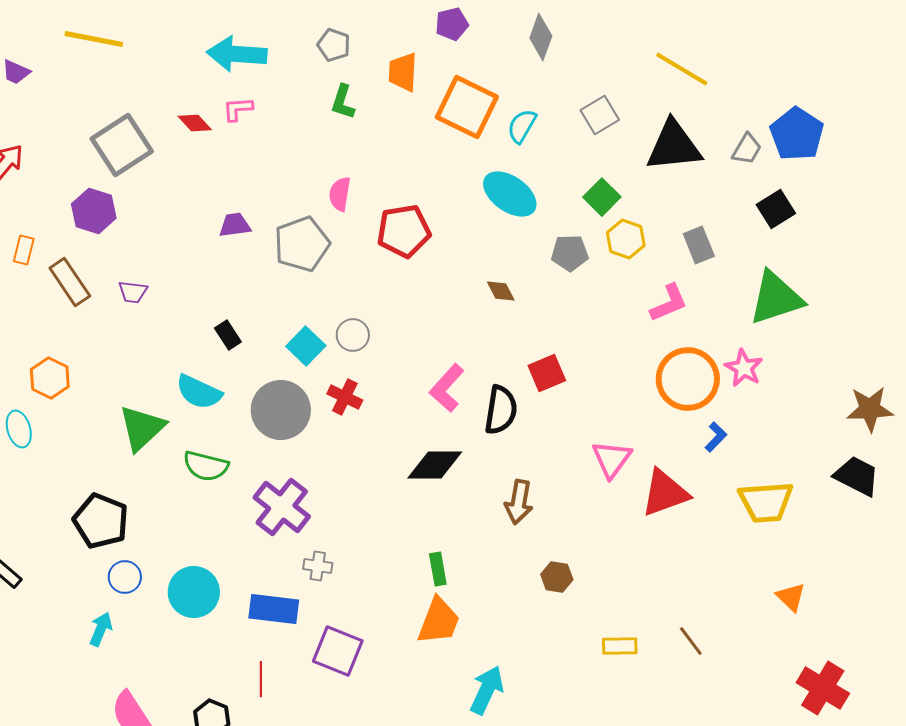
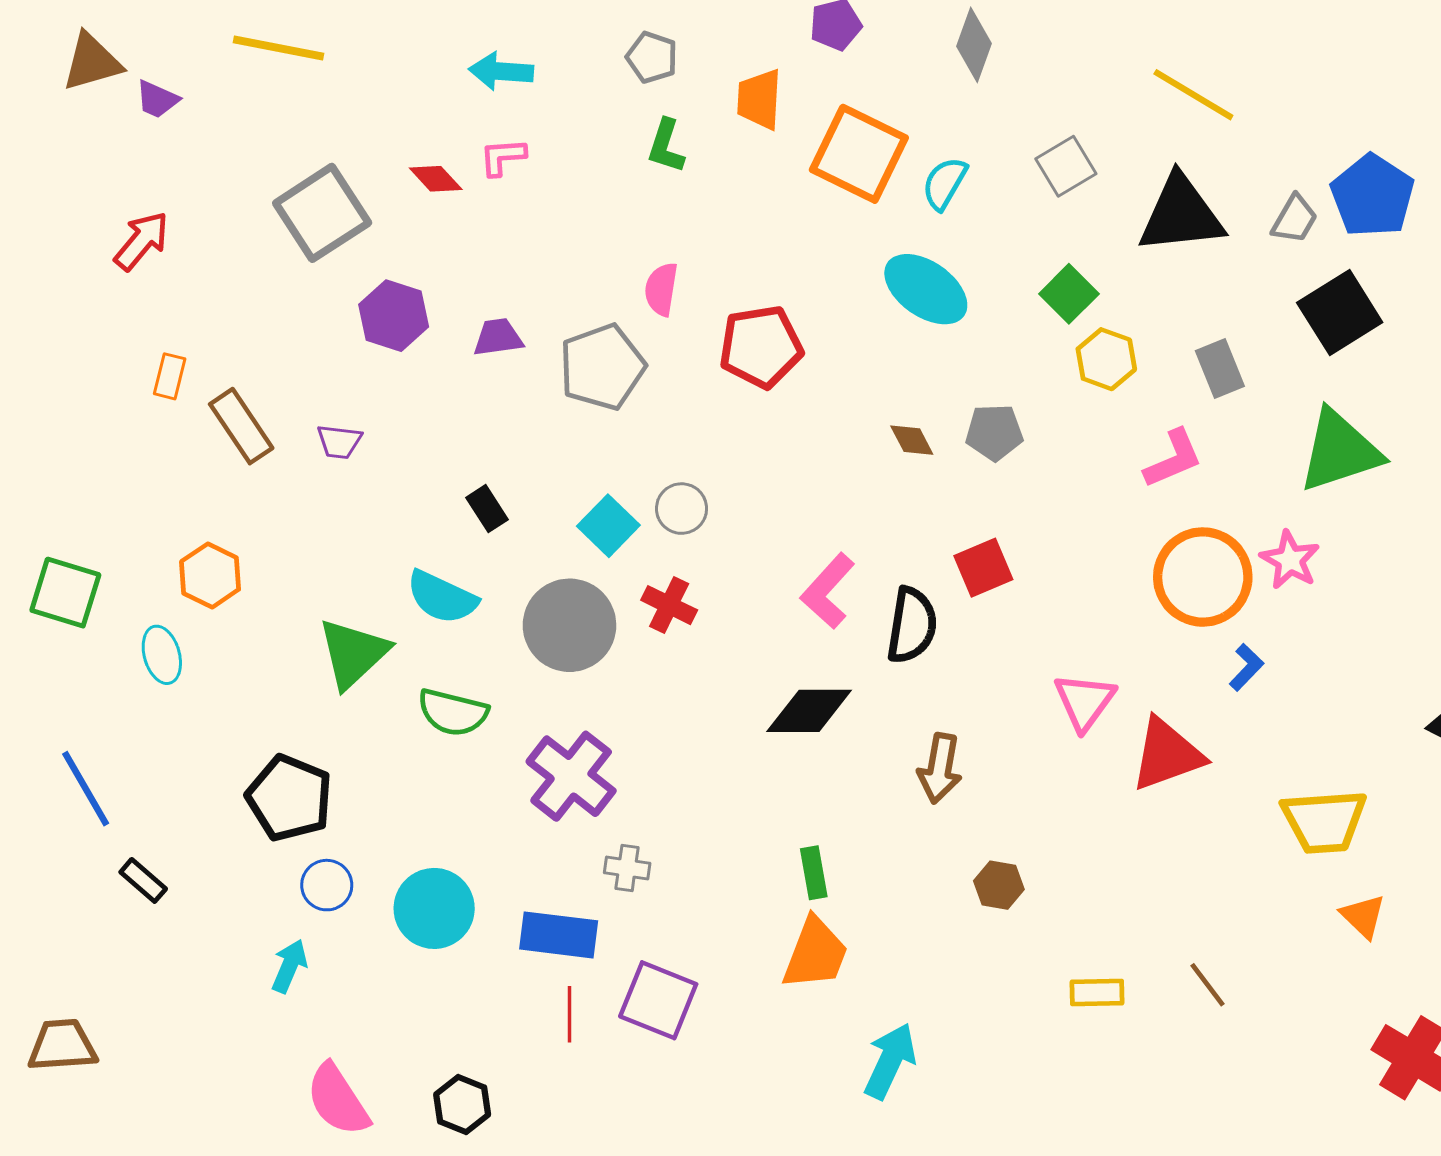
cyan arrow: (237, 54) -> (501, 71), size x0.7
black square: (776, 209) -> (1340, 312), size x1.4
purple hexagon: (94, 211) -> (394, 316), moved
gray pentagon: (570, 253) -> (994, 432), moved
yellow trapezoid: (766, 502) -> (1324, 821), moved
red line: (261, 679) -> (569, 1014), moved

